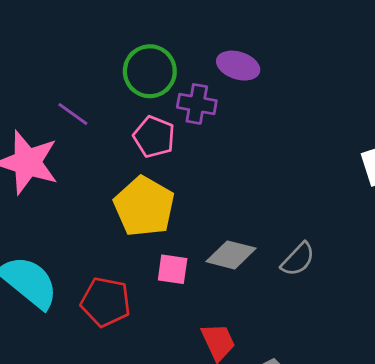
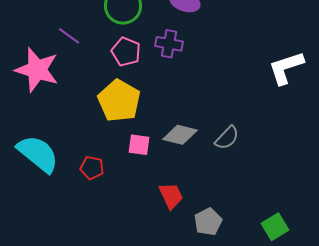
purple cross: (197, 104) -> (169, 44), moved
red pentagon: (106, 302) -> (92, 168), size x0.7

